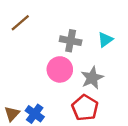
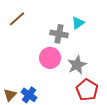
cyan triangle: (105, 40) -> (78, 23), moved
red pentagon: (85, 108) -> (87, 90), moved

